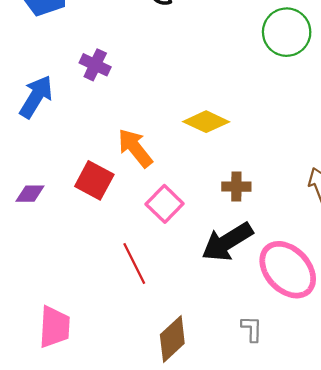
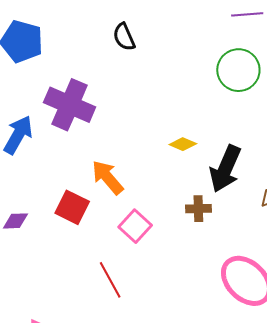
purple cross: (95, 65) -> (70, 105), size x1.8
yellow diamond: (206, 122) -> (183, 144), moved, size x0.7
black arrow: (227, 242) -> (225, 169), moved, turned -33

